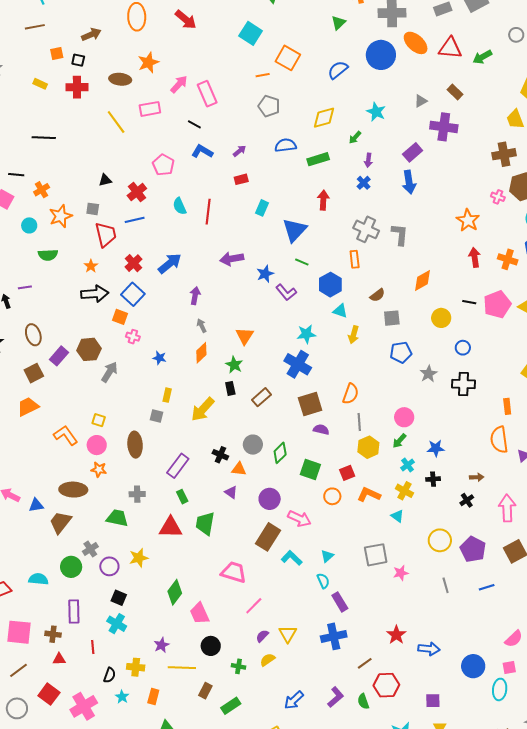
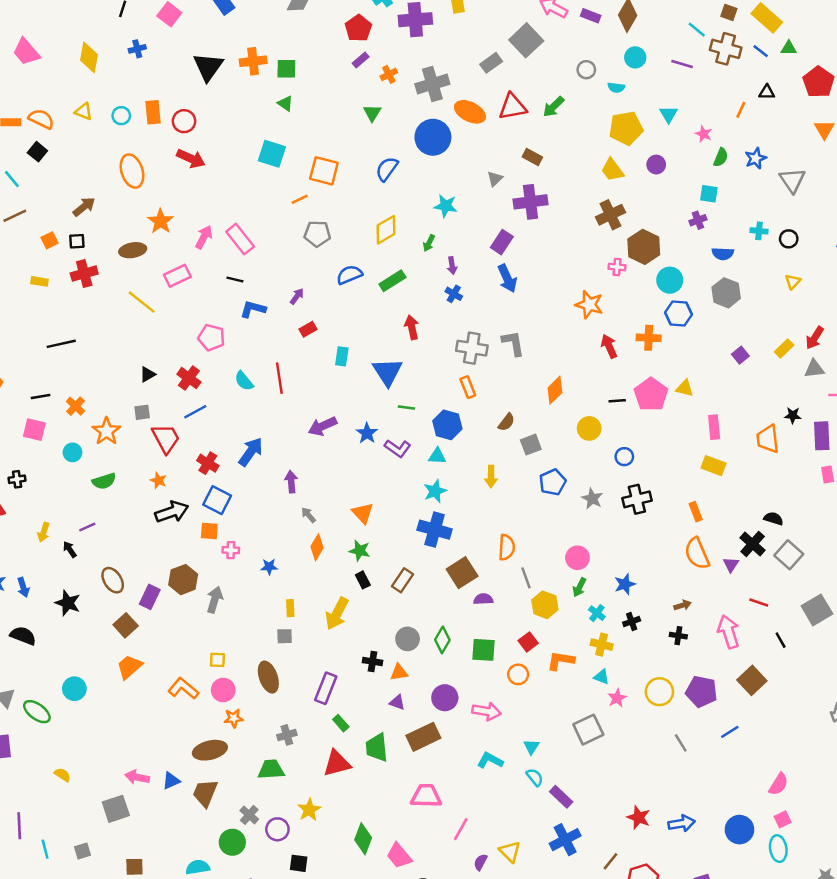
cyan triangle: (340, 311) -> (437, 456), moved
black cross: (467, 500) -> (678, 636), turned -32
brown rectangle: (268, 537) -> (423, 737), moved, turned 48
pink star: (401, 573) -> (617, 698), moved

